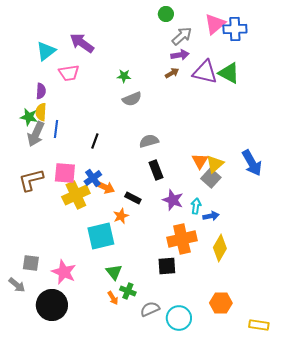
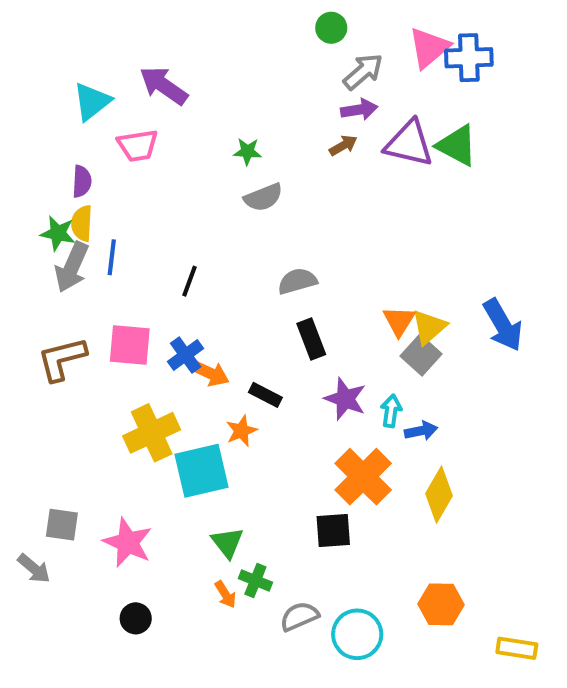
yellow cross: (76, 195) -> (152, 433), moved
orange cross: (182, 239) -> (363, 477), turned -32
black circle: (52, 305) -> (136, 618), moved, size x0.5

